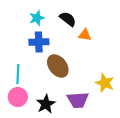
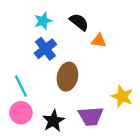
blue cross: (39, 42) -> (45, 49), turned -36
brown ellipse: (58, 66) -> (67, 77), turned 50
cyan line: (18, 74) -> (21, 86), turned -30

